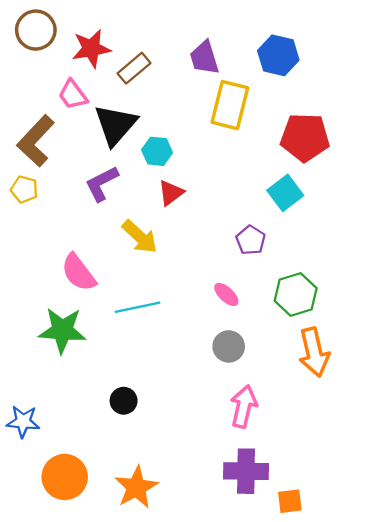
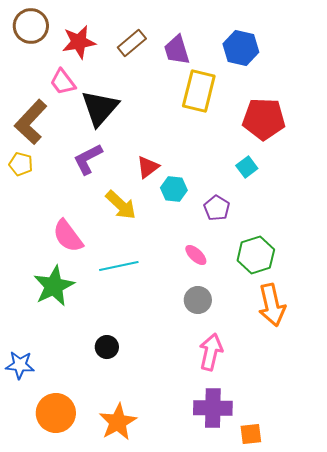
brown rectangle: (134, 68) -> (132, 43), moved
cyan hexagon: (157, 151) -> (174, 189), moved
cyan square: (285, 193) -> (247, 167), size x0.7
green star: (62, 330) -> (54, 286), turned -30

